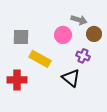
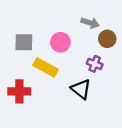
pink circle: (63, 35) -> (60, 42), moved

